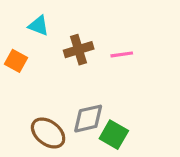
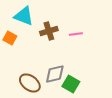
cyan triangle: (38, 26) -> (24, 16), size x1.5

